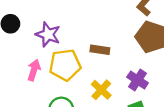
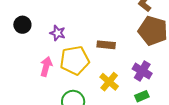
purple star: (48, 34) -> (58, 33), size x0.7

